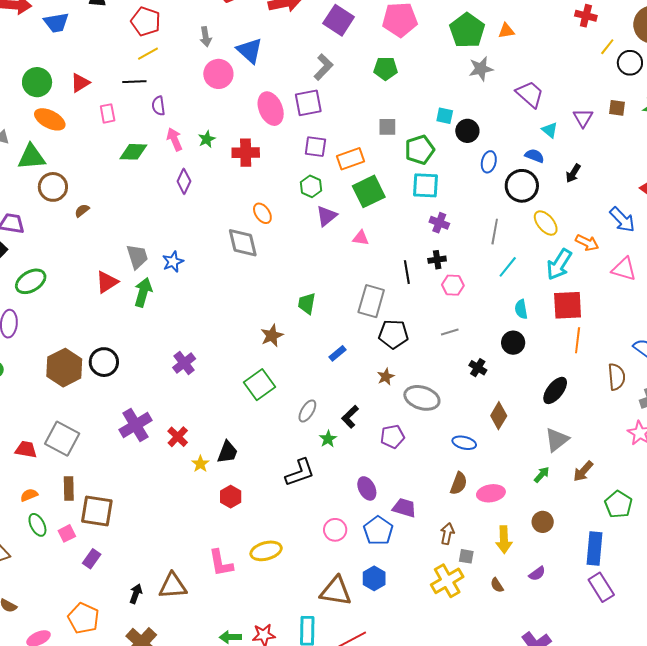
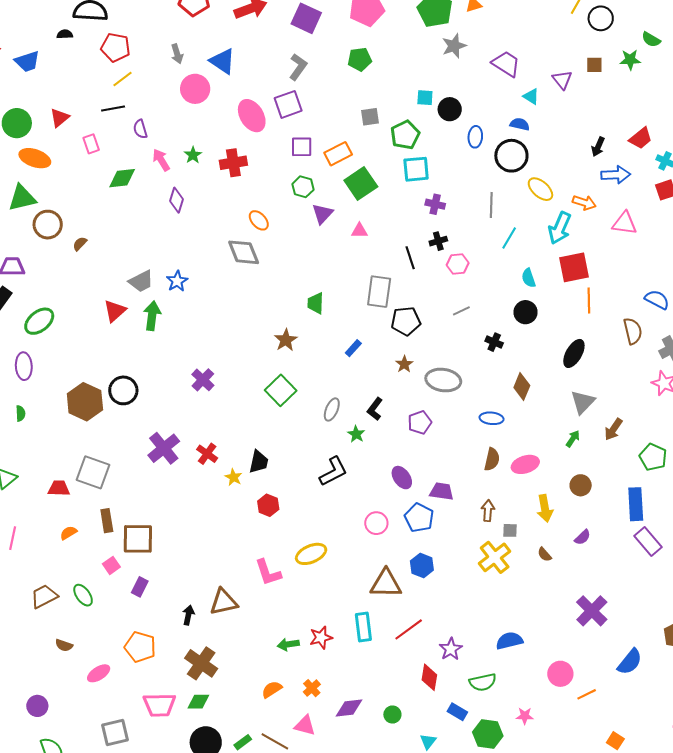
black arrow: (573, 173) -> (598, 147), moved
blue arrow: (622, 220) -> (616, 175), turned -40
gray trapezoid: (137, 257) -> (141, 281), turned 88
green ellipse: (37, 525) -> (83, 595), moved

